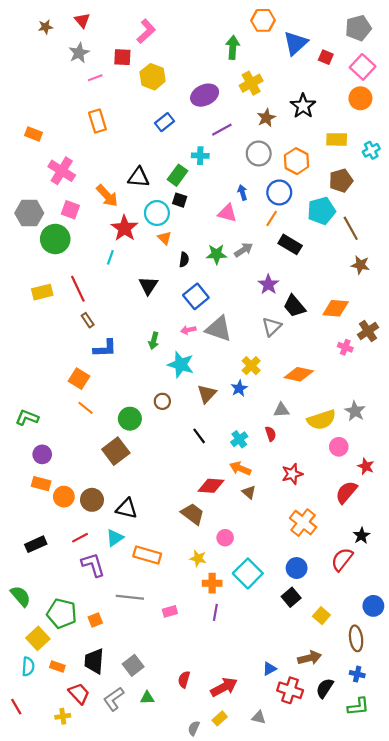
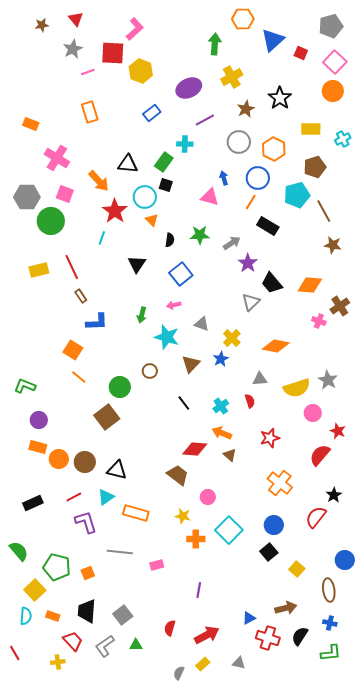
red square: (122, 57) -> (113, 53), size x1.4
gray arrow: (244, 250) -> (232, 243), moved
gray triangle: (219, 329) -> (202, 324), moved, size x0.6
purple line: (215, 612) -> (199, 590), moved

